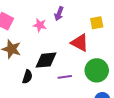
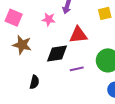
red triangle: (80, 43) -> (78, 35), moved, turned -30
black semicircle: (27, 77) -> (34, 82), moved

